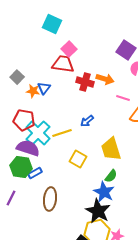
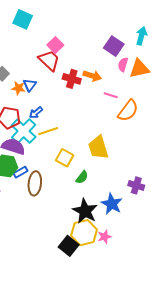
cyan square: (52, 24) -> (23, 19), moved
red trapezoid: (63, 64) -> (49, 60), turned 35
blue arrow: (87, 121) -> (36, 113), moved
green semicircle: (111, 176) -> (82, 177), moved
blue star: (104, 192) -> (112, 204), moved
brown ellipse: (50, 199) -> (35, 183), moved

